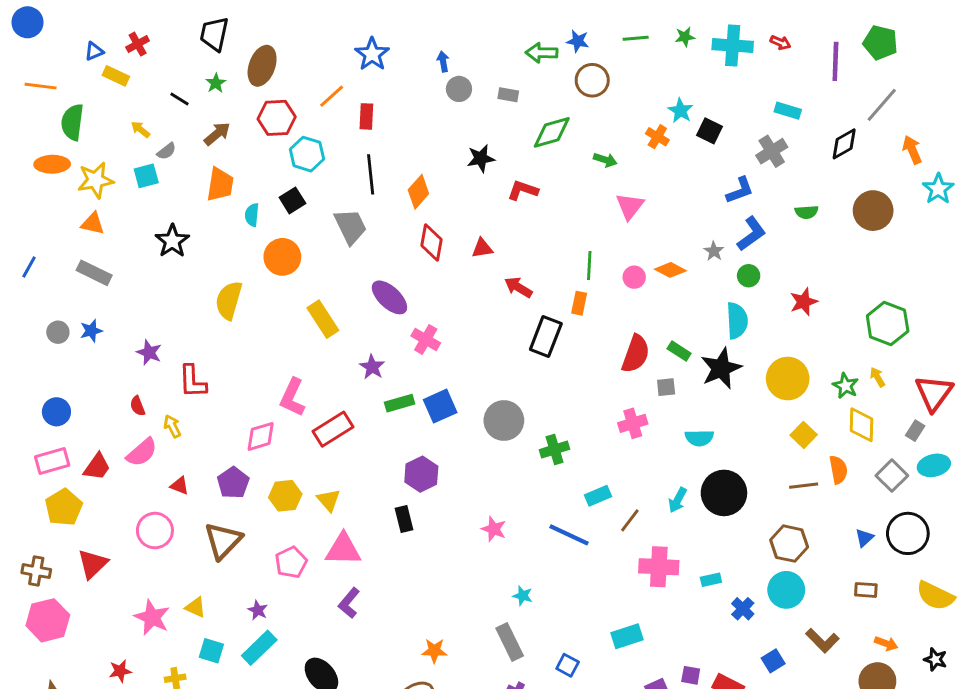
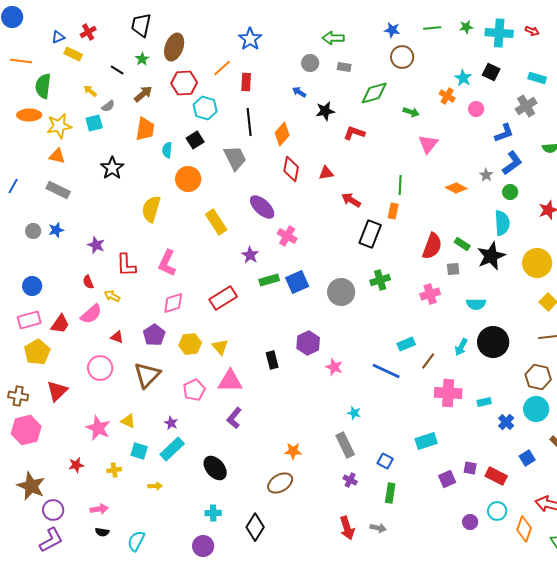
green arrow: (542, 53) -> (333, 38), moved
blue arrow: (443, 61) -> (299, 92), moved, turned -48
black square: (709, 131) -> (491, 72), moved
pink circle: (634, 277) -> (476, 109), moved
pink L-shape: (292, 397) -> (167, 263), moved
yellow arrow: (172, 426) -> (112, 296), turned -35
green cross: (555, 449) -> (380, 280), moved
purple hexagon: (421, 474) -> (308, 343), moved

